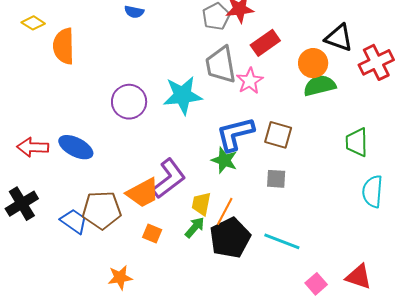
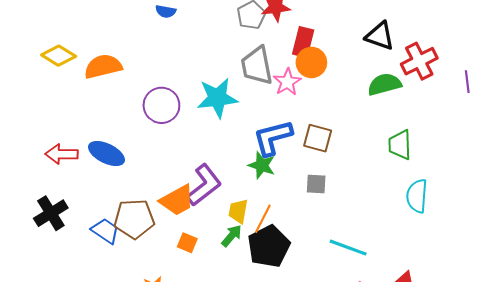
yellow diamond: (33, 23) -> (59, 56), moved, size x1.4
red rectangle: (265, 43) -> (303, 42), turned -40
orange semicircle: (64, 46) -> (103, 66), moved, turned 78
orange circle: (313, 63) -> (311, 62), moved
green semicircle: (320, 86) -> (384, 84), moved
cyan line: (282, 241) -> (348, 248), moved

